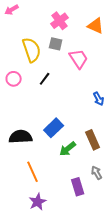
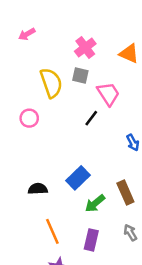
black line: (45, 79) -> (91, 118), moved
black semicircle: (21, 137) -> (38, 189), size x0.7
purple rectangle: (78, 187) -> (91, 240), moved, turned 30

